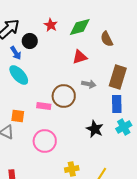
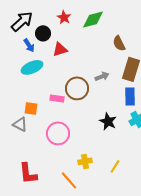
brown semicircle: (107, 39) -> (119, 43), moved
red triangle: (80, 57) -> (60, 49), moved
cyan ellipse: (19, 75) -> (32, 67), turned -70
gray arrow: (89, 84) -> (102, 76), turned -32

